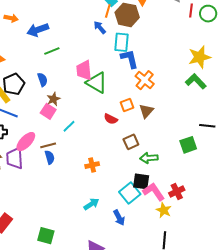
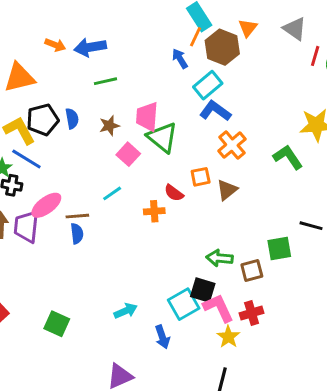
orange arrow: (11, 18) -> (55, 45), moved
cyan rectangle: (122, 42) -> (208, 85), turned 36
blue L-shape: (129, 59) -> (215, 111), turned -50
blue semicircle: (42, 80) -> (72, 119), moved
green L-shape: (196, 81) -> (288, 157), moved
brown star: (54, 99) -> (109, 126), moved
pink square: (48, 111) -> (128, 154), moved
brown square: (131, 142) -> (252, 270), moved
orange cross: (92, 165) -> (154, 211), moved
green square: (46, 236) -> (57, 324), moved

